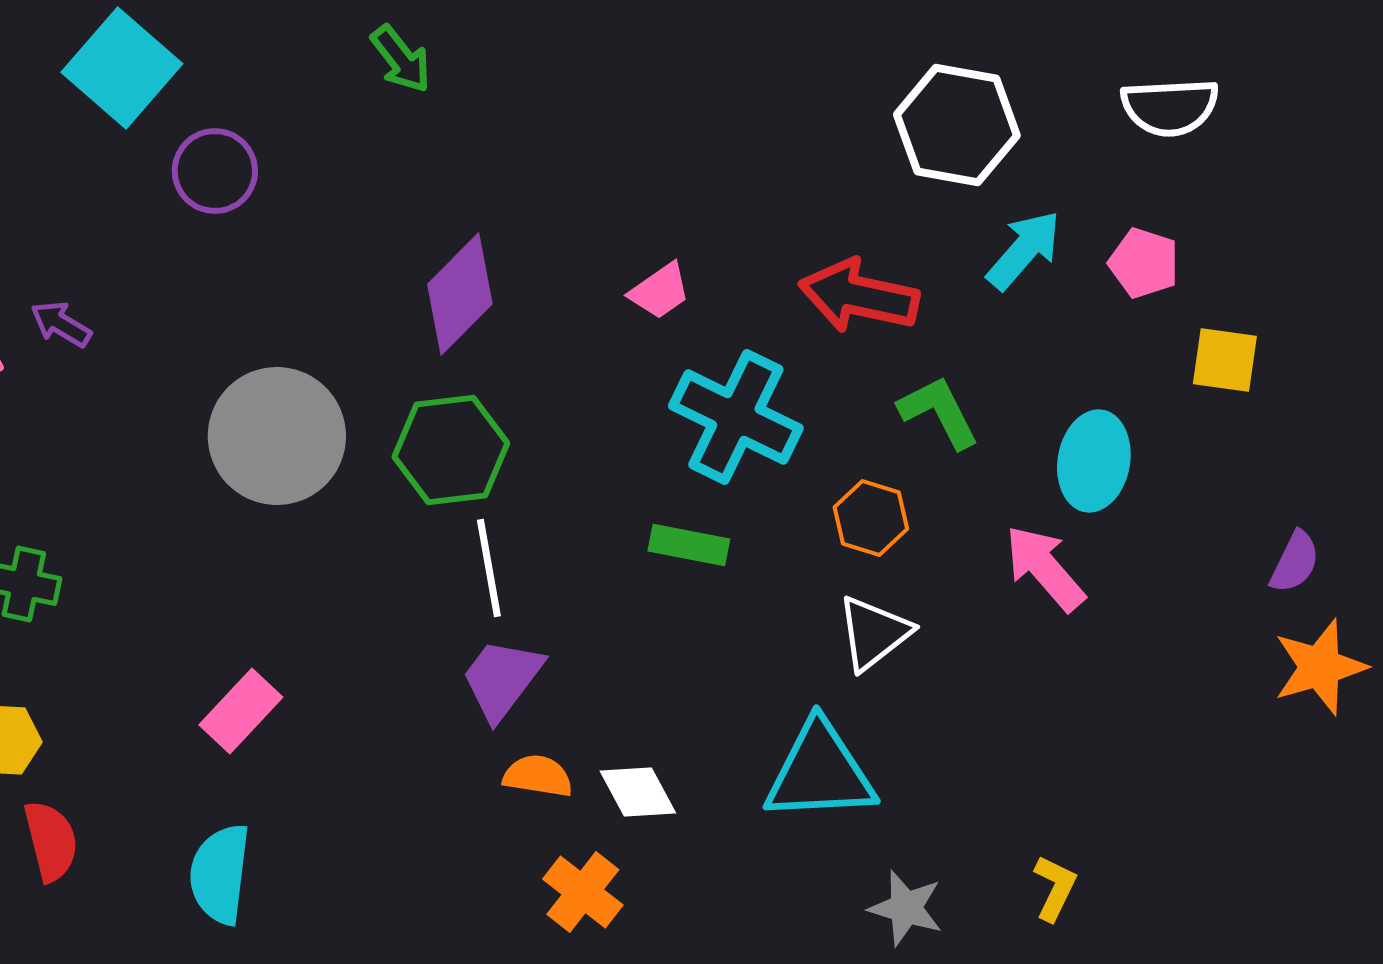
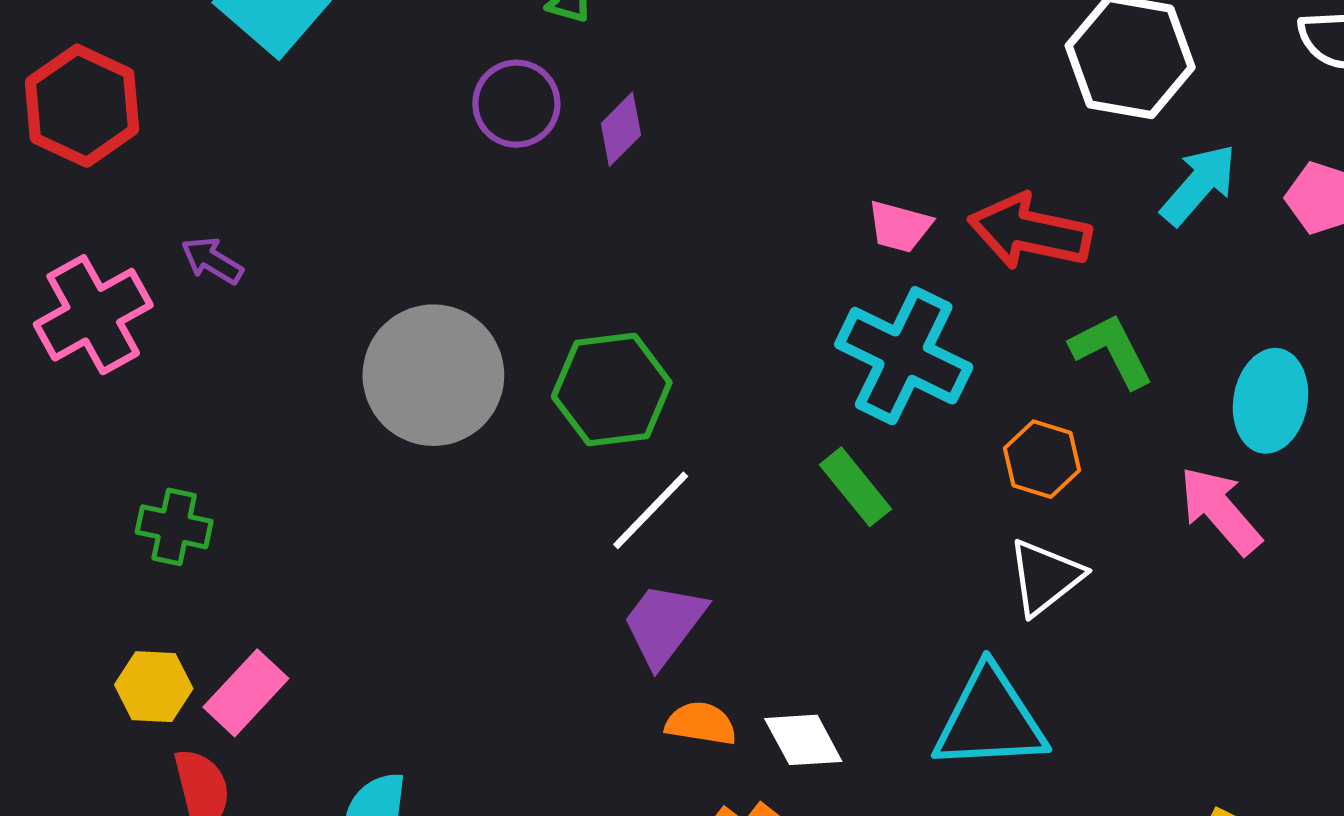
purple circle: (215, 171) -> (516, 104), moved
pink trapezoid: (660, 291) -> (900, 227), moved, turned 50
purple diamond: (460, 294) -> (621, 129), moved, size x0.6
green rectangle: (689, 545) -> (856, 487), turned 40
white line: (489, 568) -> (651, 510), turned 54
pink rectangle: (241, 711) -> (246, 693), moved

